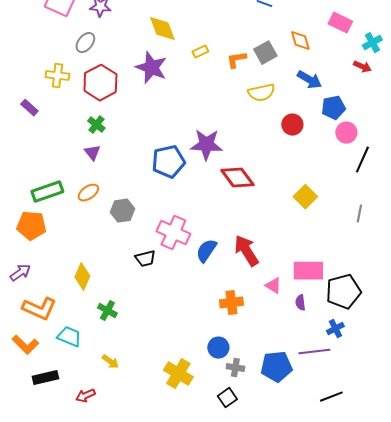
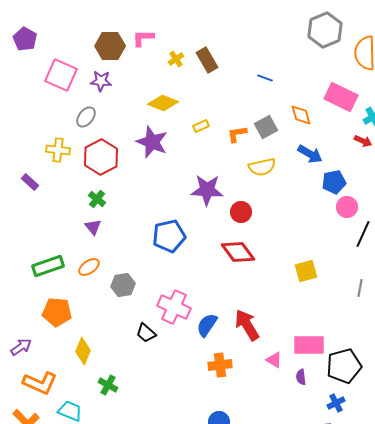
pink rectangle: (340, 23) -> (341, 97), size x1.4
yellow diamond: (162, 29) -> (163, 103), turned -48
red circle: (292, 125) -> (241, 212), moved
purple star: (206, 145) -> (207, 190), moved
yellow square: (305, 197) -> (306, 271), turned 30
orange pentagon: (31, 226) -> (57, 312), moved
black trapezoid: (145, 259) -> (146, 333), turned 55
orange cross: (231, 303) -> (220, 365), moved

